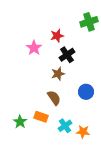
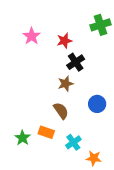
pink star: (34, 48) -> (32, 36), moved
orange star: (83, 132) -> (94, 158), moved

